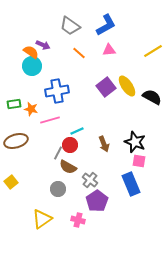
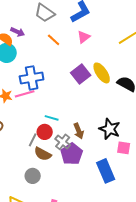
pink triangle: (109, 50) -> (84, 37), turned -32
pink line: (50, 120) -> (25, 94), moved
cyan line: (77, 131) -> (52, 118), turned 40
pink square: (139, 161) -> (124, 148), moved
gray cross: (90, 180) -> (63, 142), moved
purple pentagon: (97, 201) -> (72, 154), moved

